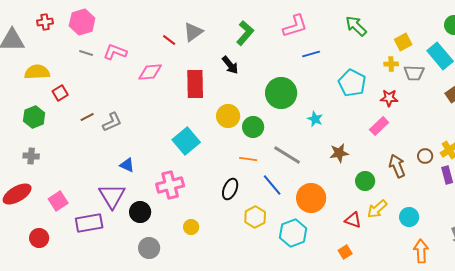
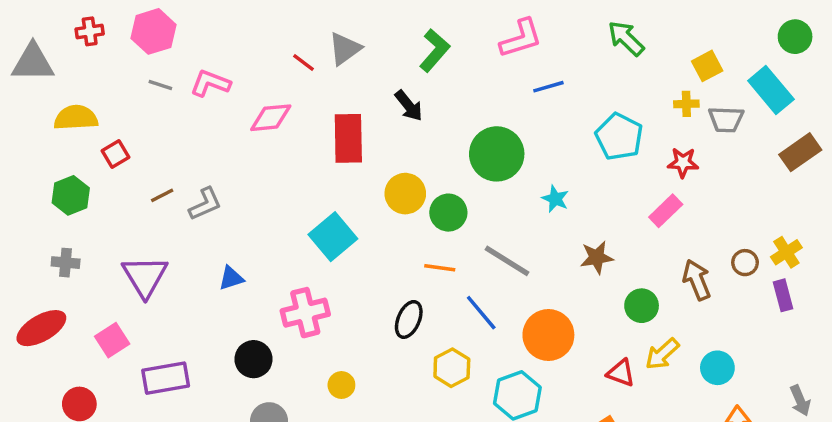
blue triangle: (127, 165) -> (231, 278), turned -42
purple triangle: (112, 196) -> (145, 276), moved

